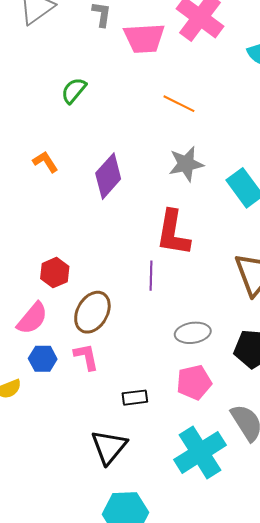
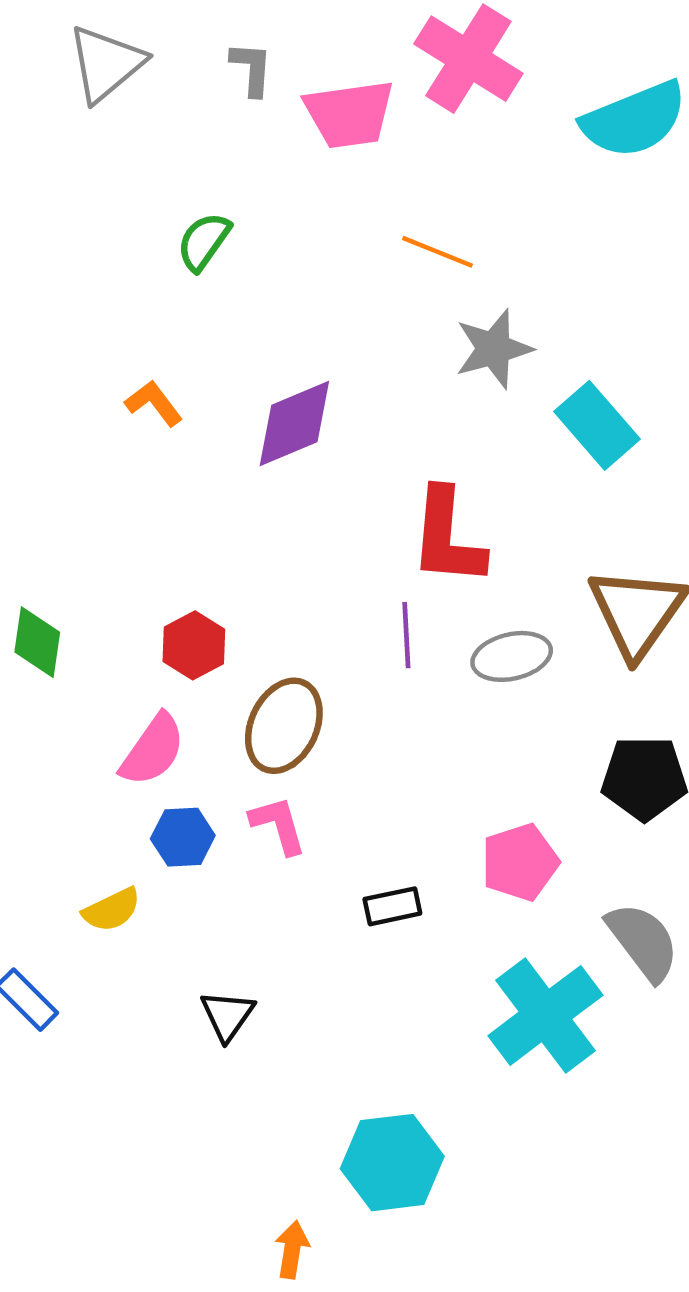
gray star: (186, 164) -> (494, 349), moved
purple diamond: (108, 176) -> (294, 424), turned 30
gray ellipse: (193, 333) -> (512, 656), moved
black triangle: (109, 447) -> (227, 1015), moved, size x0.7

